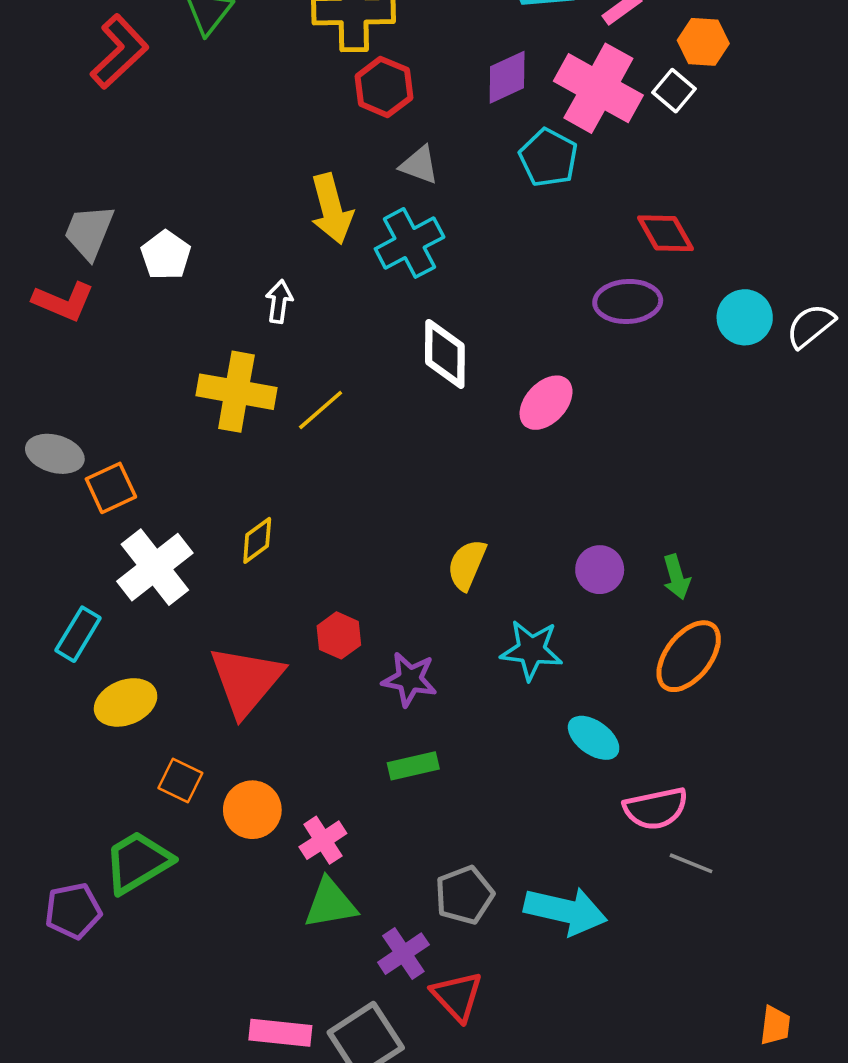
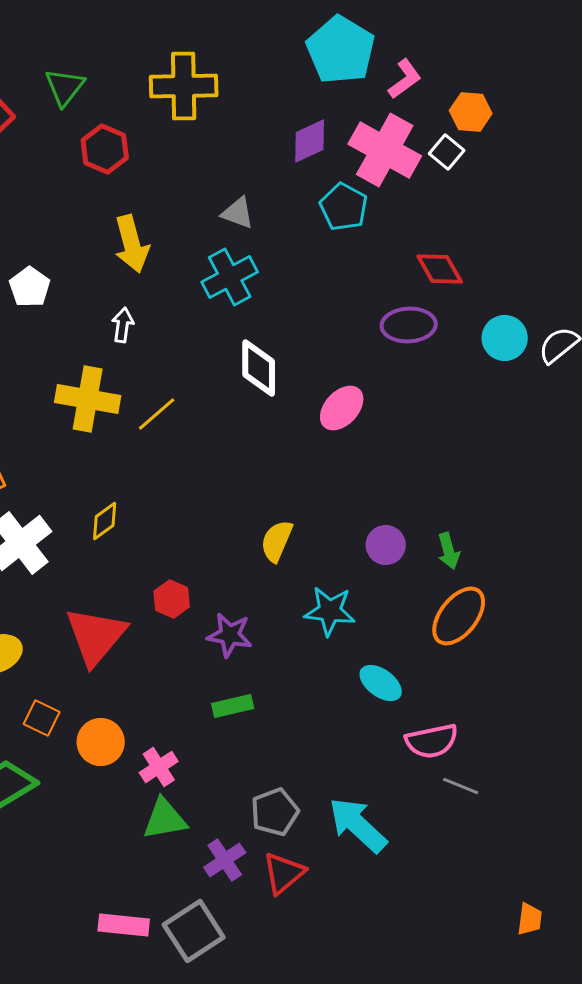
red hexagon: (384, 87) -> (105, 149), moved
yellow arrow: (332, 209) -> (132, 244), moved
cyan arrow: (566, 911) -> (358, 825), turned -150
red triangle: (457, 996) -> (284, 873), moved, turned 33

